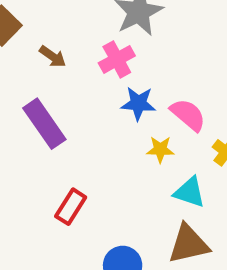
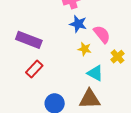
purple rectangle: (44, 124) -> (29, 40), moved, turned -45

